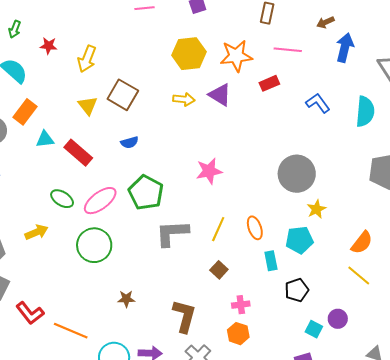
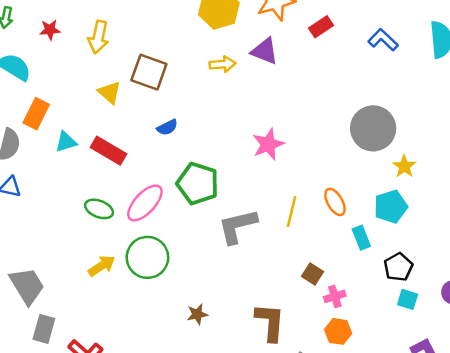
yellow arrow: (37, 232) -> (102, 266), moved
brown square: (219, 270) -> (313, 274), moved
cyan square: (314, 329) -> (408, 299), moved

